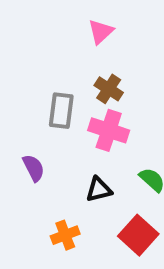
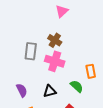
pink triangle: (101, 32) -> (62, 11), moved
purple semicircle: (34, 168) -> (22, 90), moved

